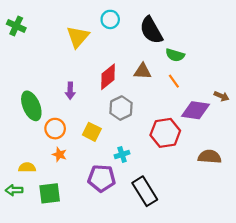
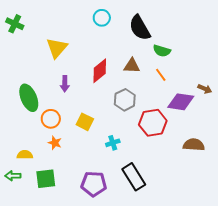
yellow triangle: (78, 37) -> (57, 48), moved
gray hexagon: (121, 108) -> (125, 100), moved
purple pentagon: (102, 178) -> (94, 184), moved

